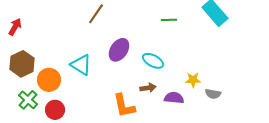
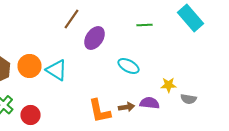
purple ellipse: (119, 50) -> (94, 38), moved
orange circle: (49, 80) -> (30, 66), moved
brown arrow: (148, 88) -> (126, 107), moved

